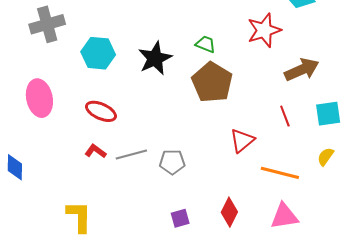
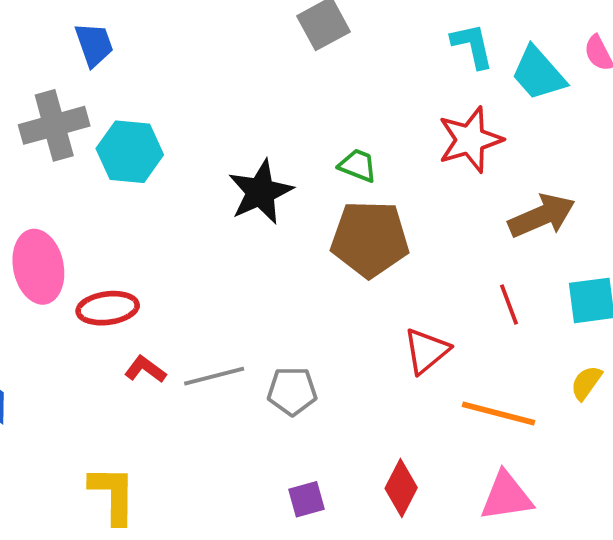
cyan hexagon: (98, 53) -> (130, 152), moved
brown pentagon: (212, 82) -> (370, 239), turned -30
red ellipse: (101, 111) -> (108, 308), moved, turned -32

